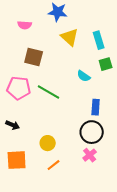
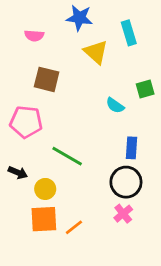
cyan rectangle: (99, 40) -> (129, 33), moved
green line: (49, 92) -> (67, 156), moved
yellow circle: (48, 143) -> (45, 189), moved
orange square: (17, 160) -> (44, 219), moved

